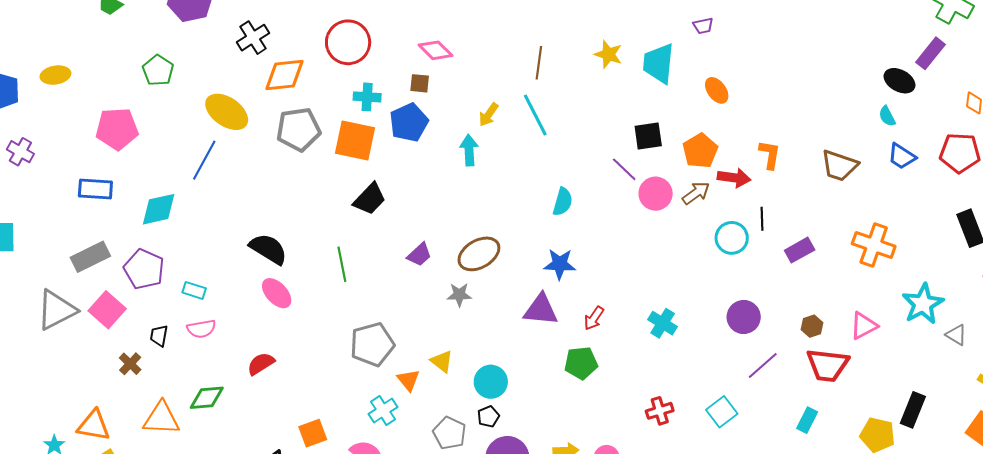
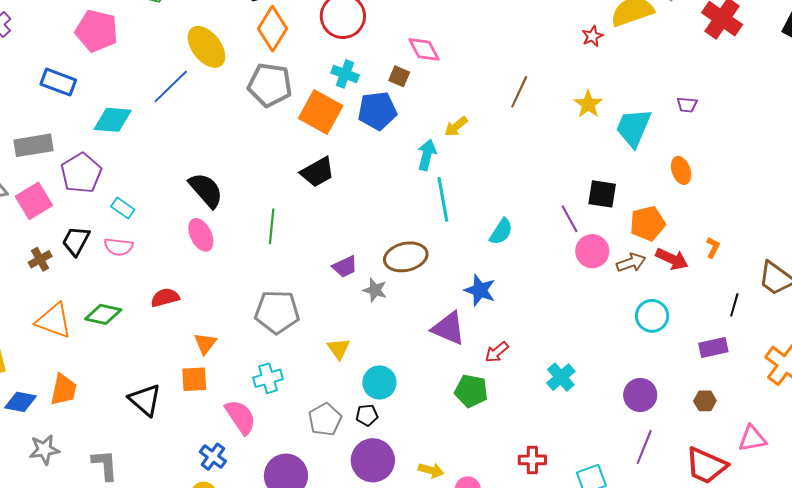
orange diamond: (284, 75) -> (272, 29), turned -69
cyan line: (535, 115) -> (443, 199), moved
orange L-shape: (770, 155) -> (713, 247), size x0.7
black line: (762, 219) -> (734, 305), moved
purple trapezoid: (419, 255) -> (345, 267), moved
brown hexagon: (812, 326) -> (705, 401), moved
black trapezoid: (159, 336) -> (76, 241), size x1.4
purple line: (763, 366) -> (644, 447), turned -44
orange triangle: (408, 380) -> (205, 343), moved

